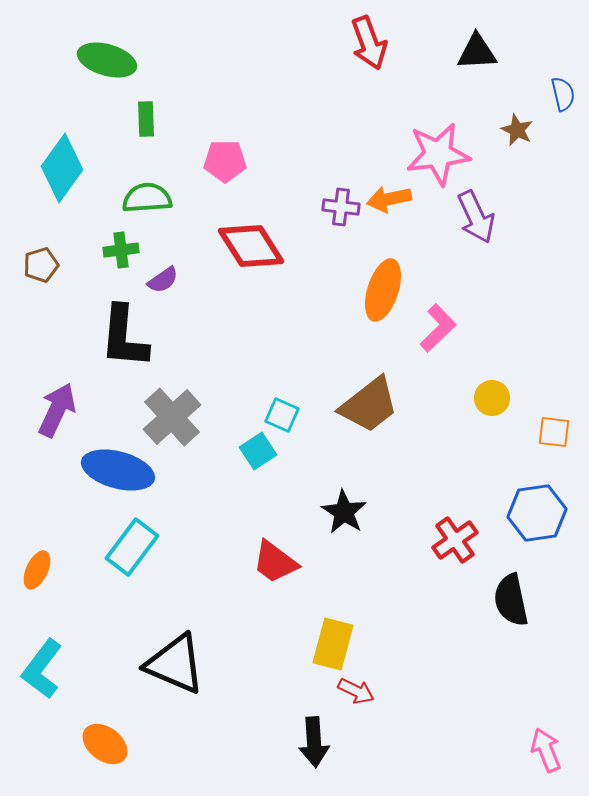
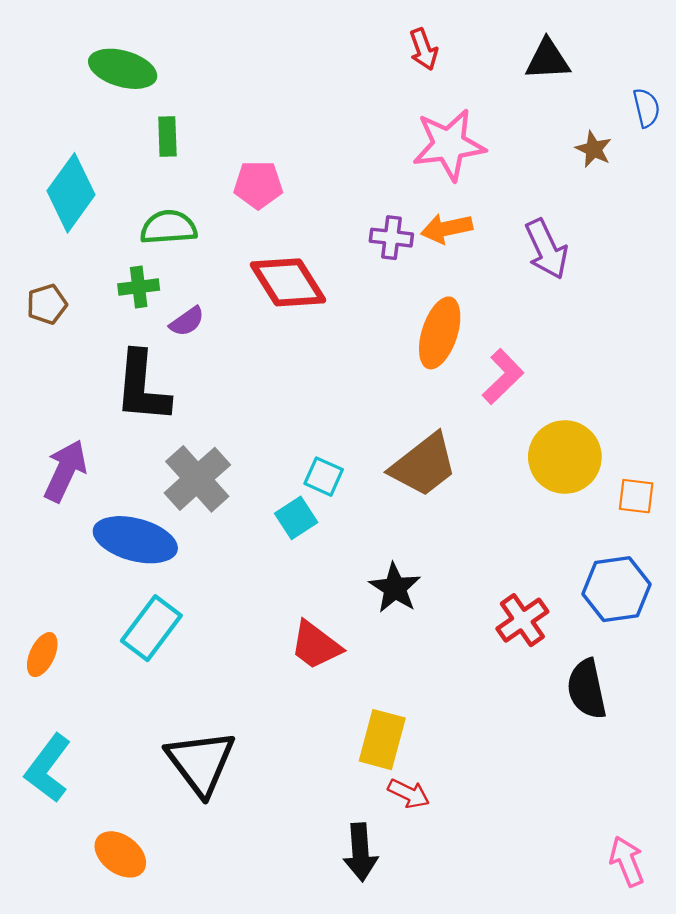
red arrow: (369, 43) -> (424, 49), size x0.7
pink star: (438, 154) -> (449, 145), moved
yellow circle: (492, 398) -> (565, 457), size x1.8
black triangle: (175, 664) -> (201, 763), turned 30

